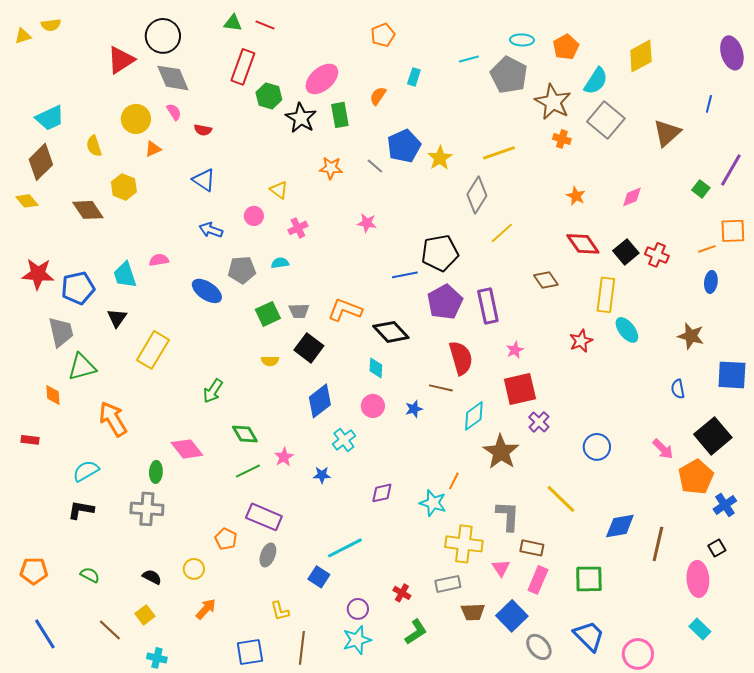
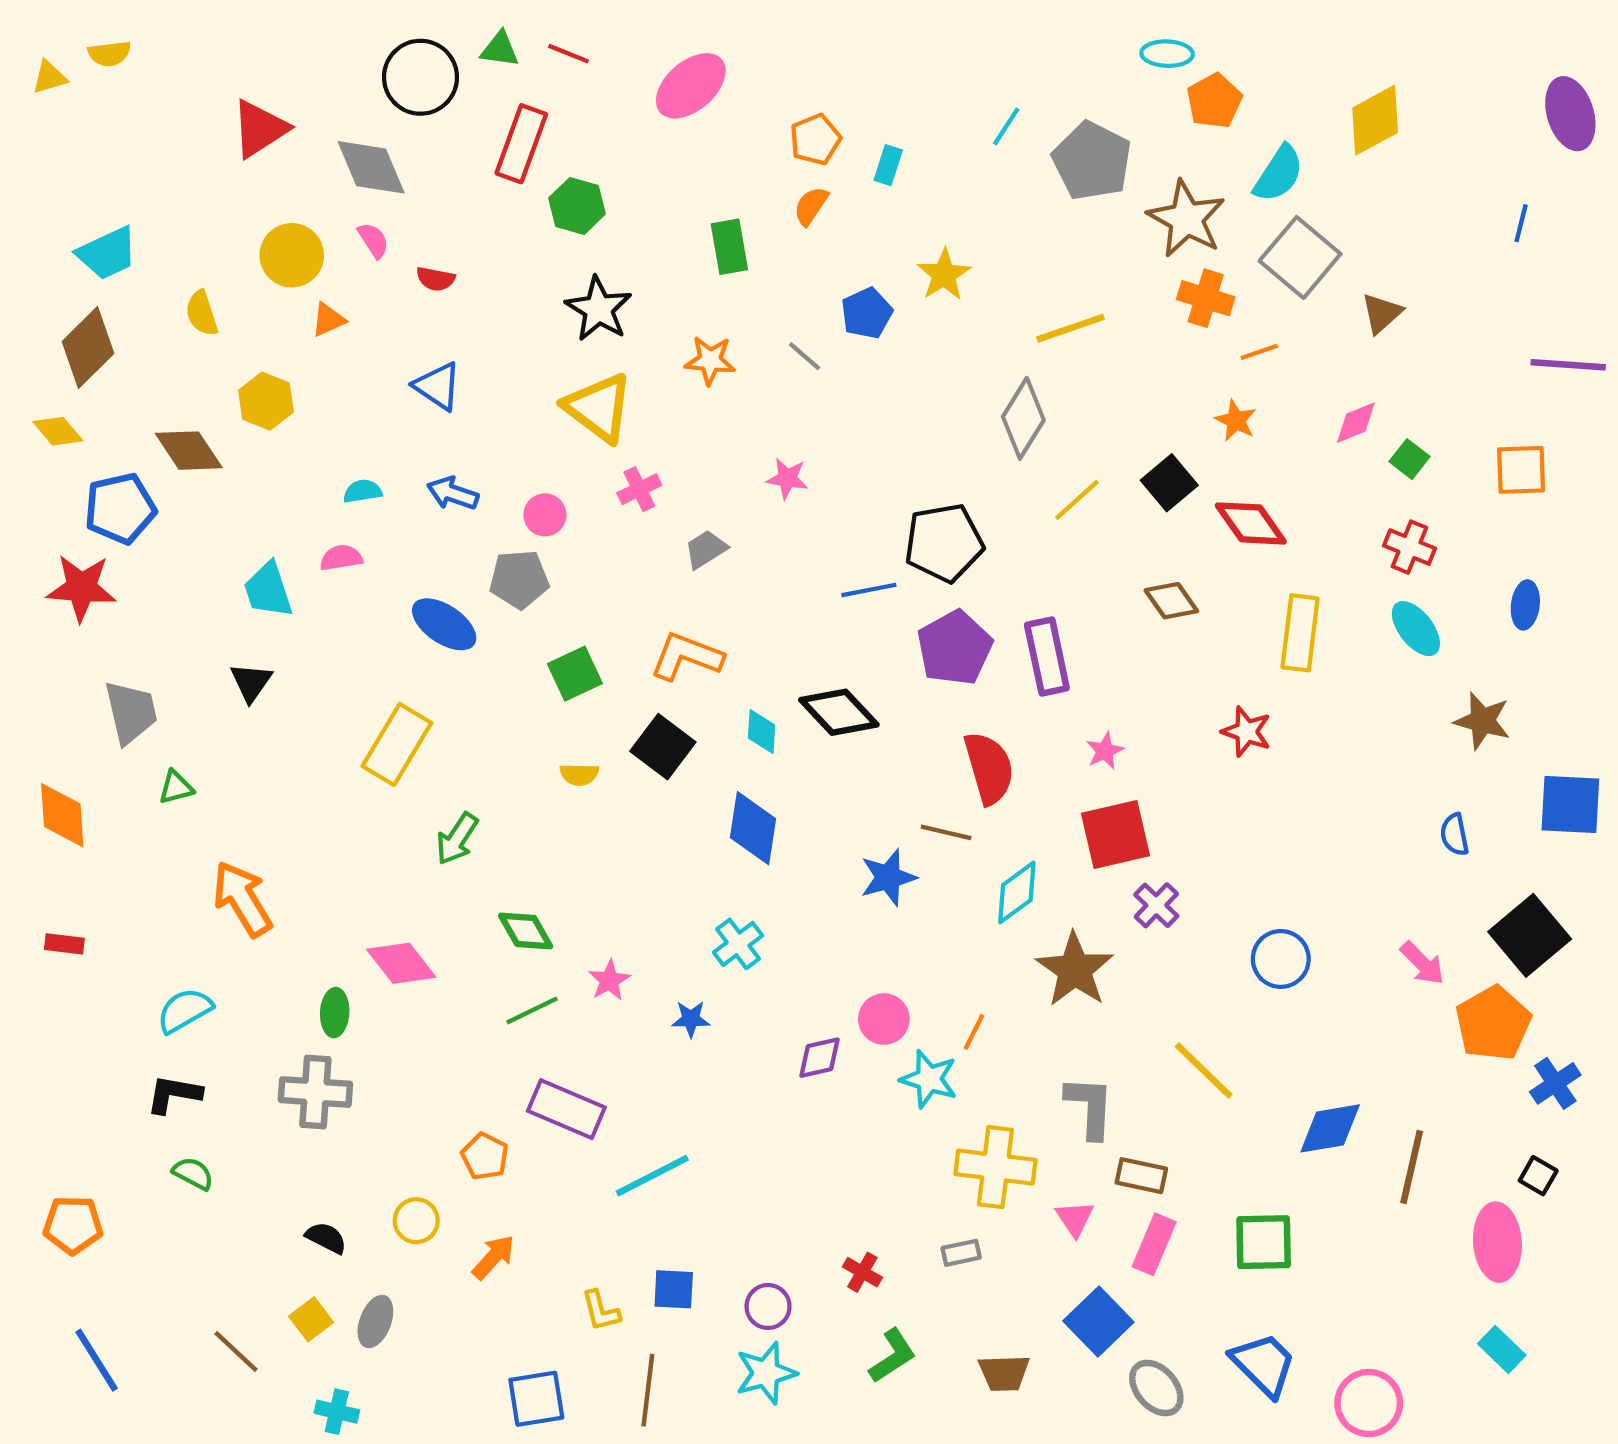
orange pentagon: (383, 35) -> (815, 139), moved
black circle: (163, 36) -> (420, 77), moved
cyan ellipse: (522, 40) -> (1167, 54), moved
cyan line: (469, 59) -> (1006, 127), turned -42
pink ellipse: (322, 79) -> (691, 86), moved
black star: (301, 118) -> (599, 309), moved
brown triangle: (667, 133) -> (1382, 313), moved, size x0.7
orange cross: (562, 139) -> (1206, 298), size x1.4
blue pentagon: (404, 146) -> (867, 313), size x0.7
yellow star: (440, 158) -> (944, 275), moved
purple line: (731, 170) -> (1568, 365), turned 64
green square: (701, 189) -> (1409, 459), moved
yellow triangle: (279, 190) -> (599, 408), size x1.8
pink circle: (254, 216) -> (545, 515), moved
orange square: (733, 231) -> (1521, 470), moved
orange line: (707, 249) -> (1259, 352), moved
black square: (626, 252) -> (1169, 483), moved
cyan semicircle: (280, 263) -> (363, 491), moved
blue pentagon: (78, 288) -> (120, 508), moved
orange L-shape: (345, 310) -> (687, 656), moved
gray trapezoid: (299, 311) -> (706, 549), moved, turned 150
cyan ellipse: (627, 330) -> (1416, 629), moved
red star: (581, 341) -> (1246, 732), turned -30
yellow rectangle: (153, 350) -> (397, 744), moved
green triangle: (82, 367) -> (176, 787), size x0.6
cyan diamond: (376, 368) -> (762, 732), moved
orange diamond: (53, 395) -> (62, 815), moved, size x1.5
blue diamond: (320, 401) -> (753, 828), moved, turned -44
pink circle: (373, 406) -> (884, 1019), moved
blue star: (414, 409) -> (888, 877), size x1.5
cyan line: (345, 548) -> (652, 1176), moved
black square: (717, 548) -> (1538, 1176), turned -30
gray ellipse: (268, 555) -> (375, 1322), moved
green semicircle: (90, 575) -> (193, 1173), moved
blue square: (319, 577) -> (674, 1289), moved, turned -30
gray rectangle: (448, 584) -> (961, 1253), size x0.7
orange arrow: (206, 609) -> (493, 1257), moved
brown trapezoid: (473, 612) -> (1004, 1373), moved

